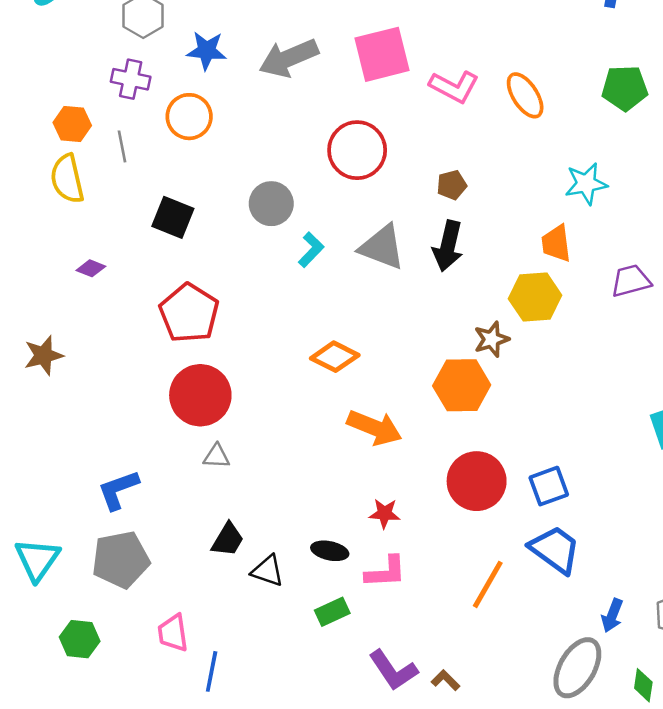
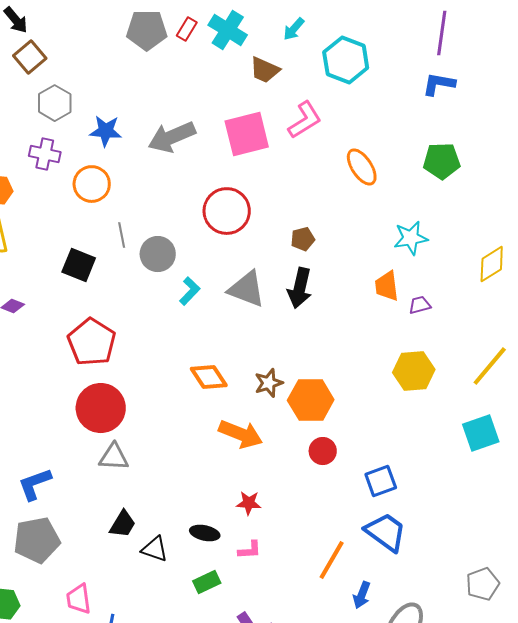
pink L-shape: (454, 87) -> (305, 120), moved, turned -60
gray line: (122, 146) -> (122, 235), moved
purple trapezoid: (631, 281) -> (420, 305), moved, size x0.7
yellow hexagon: (535, 297) -> (414, 371), moved
brown star: (492, 339) -> (269, 383), moved
orange diamond: (335, 357) -> (209, 377), turned 30
gray triangle: (217, 456) -> (114, 457), size x1.4
red circle: (477, 481) -> (323, 451), moved, size x0.6
pink L-shape: (386, 572) -> (250, 550), size x0.7
blue arrow: (612, 615) -> (362, 595), moved

